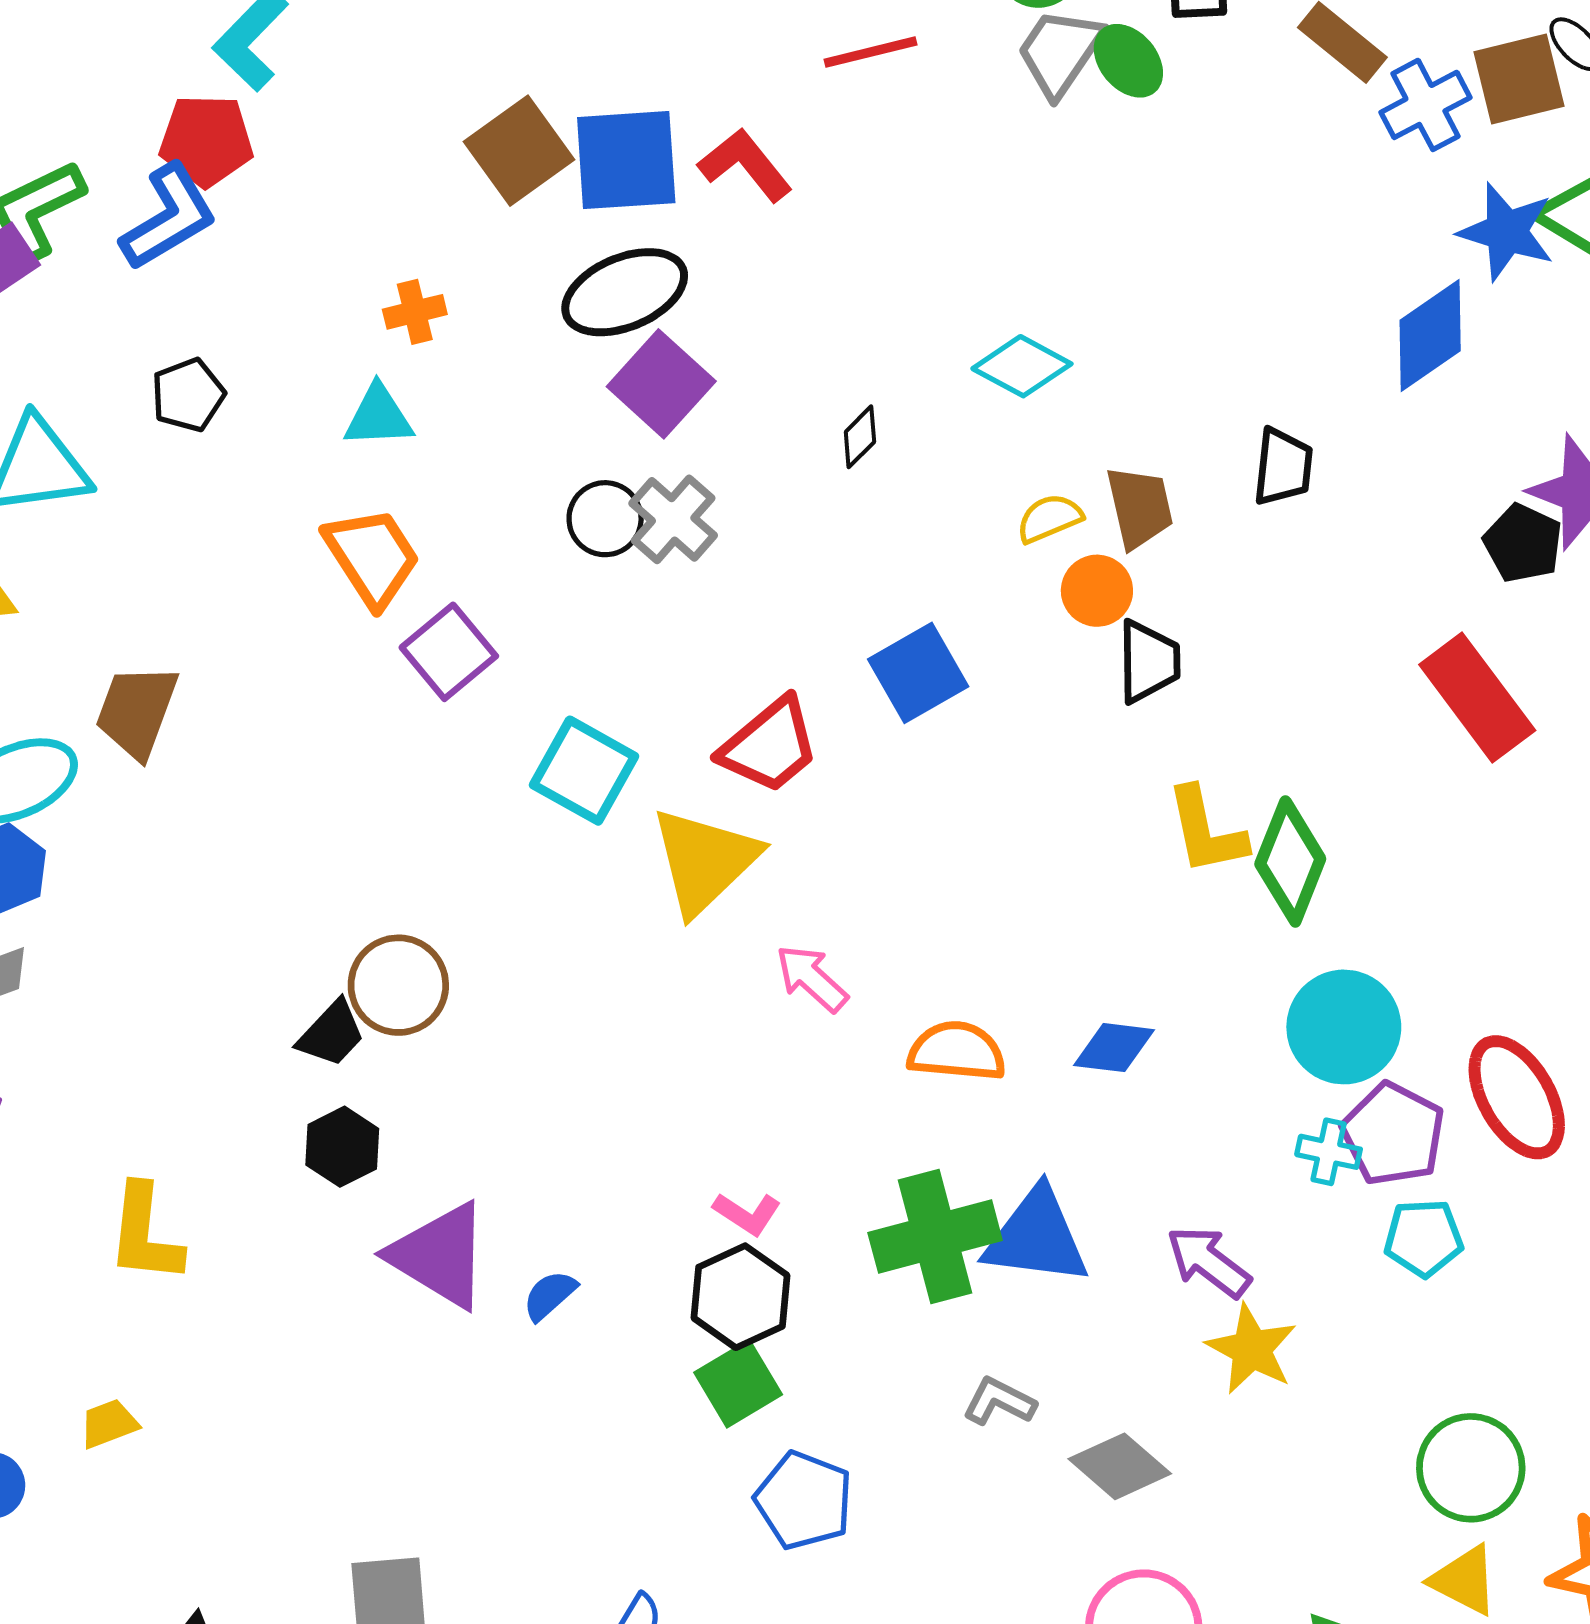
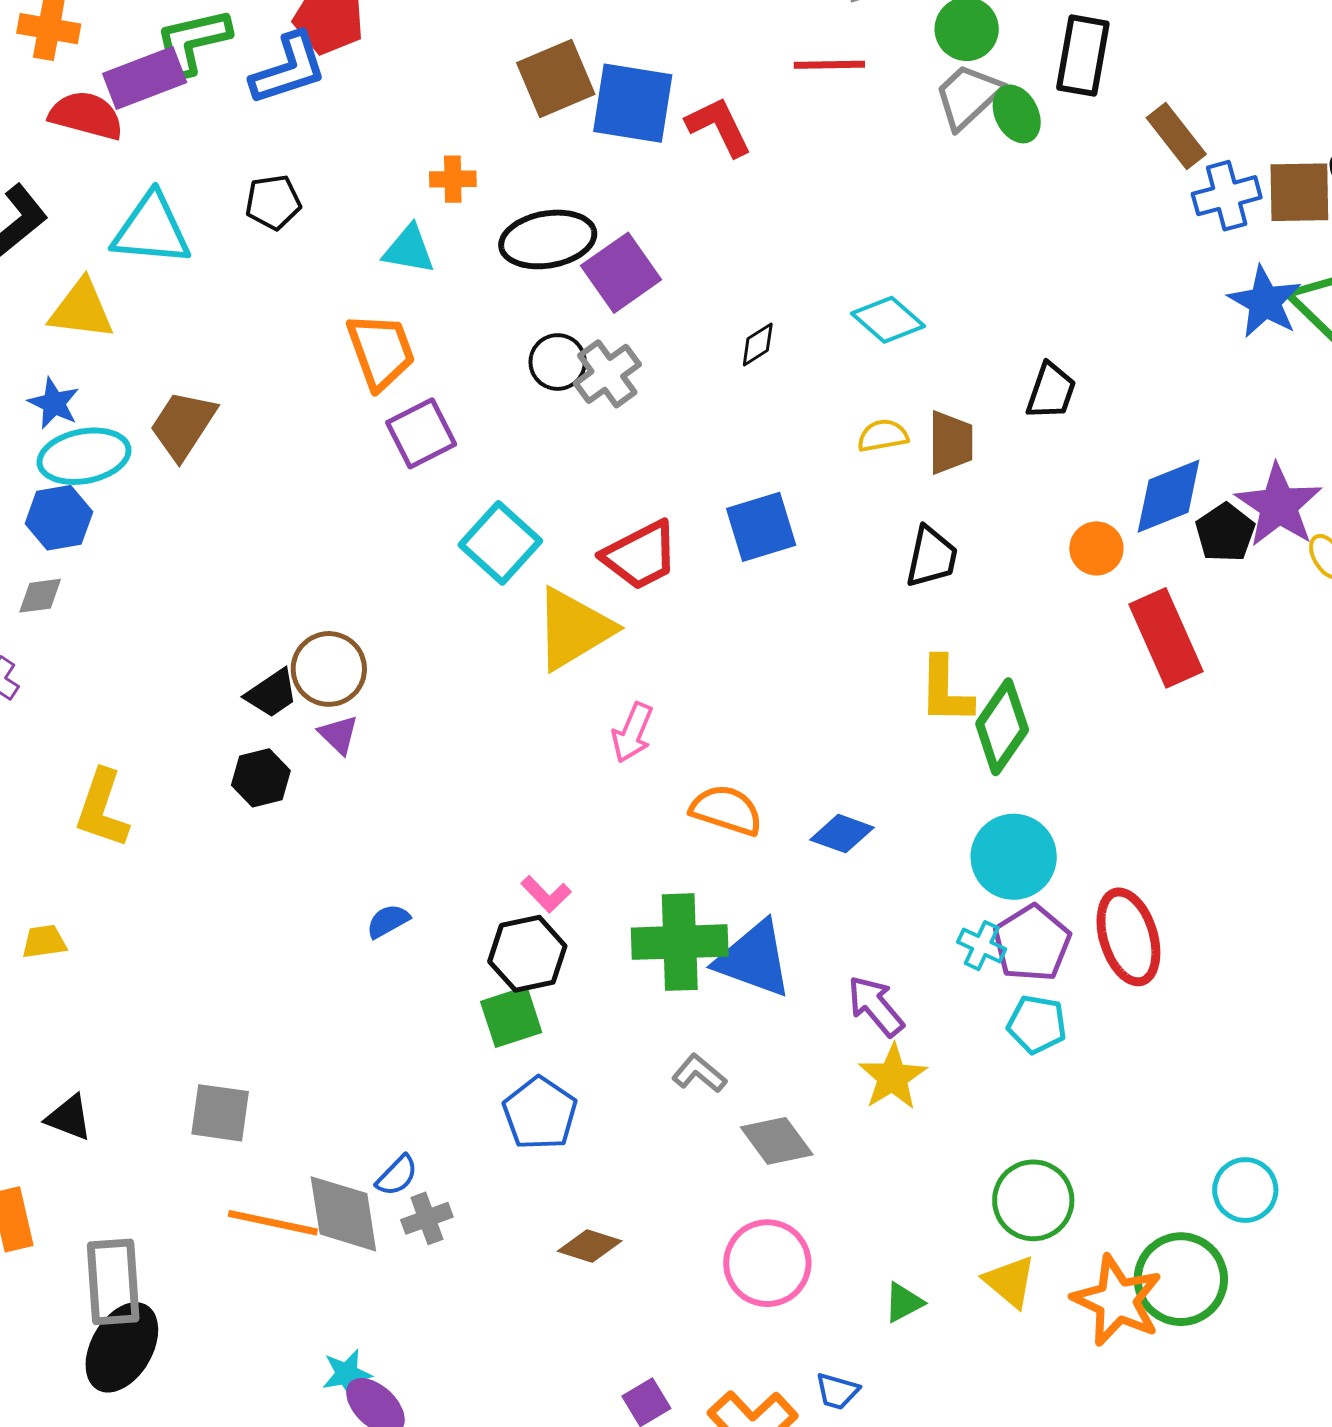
black ellipse: (625, 292) -> (548, 239), moved
blue diamond: (1430, 336) -> (1169, 496), moved
black trapezoid: (1283, 467) -> (1051, 391), moved
orange circle: (1097, 591) -> (1096, 548), moved
pink arrow: (812, 978) -> (632, 733), turned -122
purple triangle: (440, 1255) -> (339, 735), moved, size x0.5

